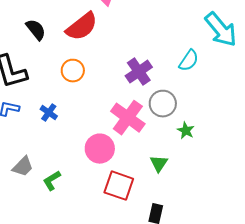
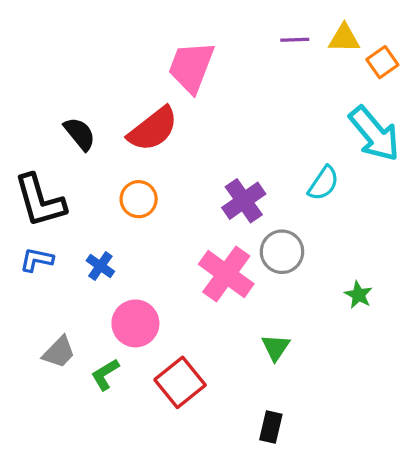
green star: (186, 131) -> (358, 295), moved
pink circle: (100, 149) -> (135, 323), moved
red square: (119, 186) -> (180, 382), moved, turned 32

